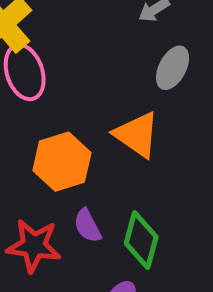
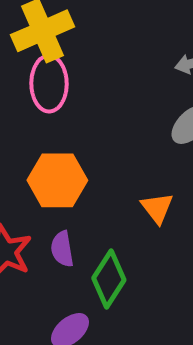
orange triangle: (137, 135) -> (157, 208), moved, size x0.7

